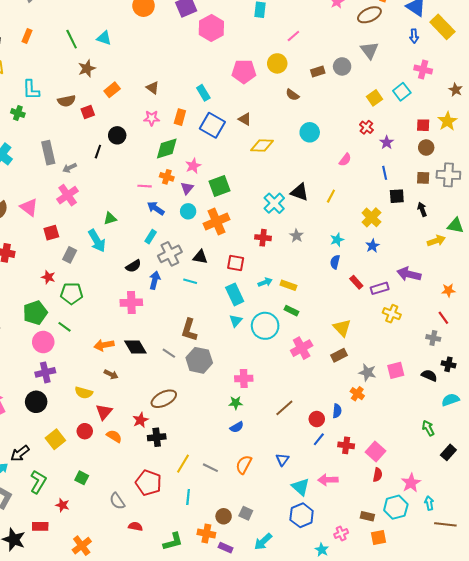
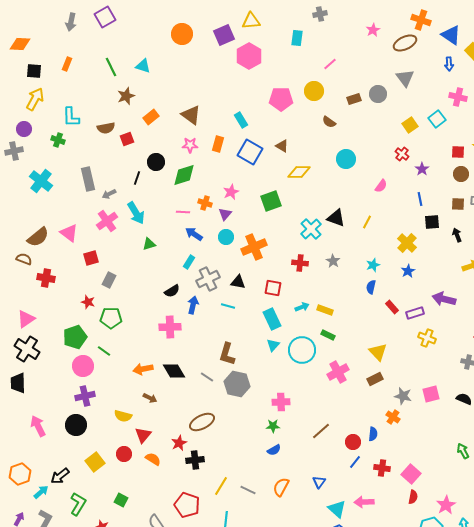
brown triangle: (153, 88) -> (191, 115), size x1.5
green diamond: (167, 149) -> (184, 175), moved
green square: (219, 186) -> (271, 201), moved
cyan arrow: (97, 241) -> (136, 213), moved

